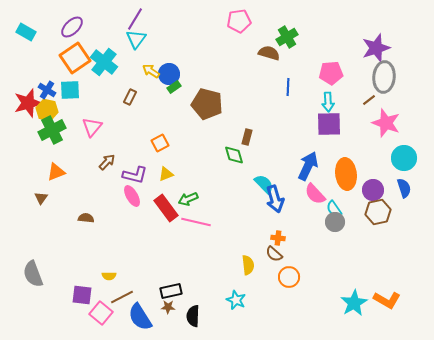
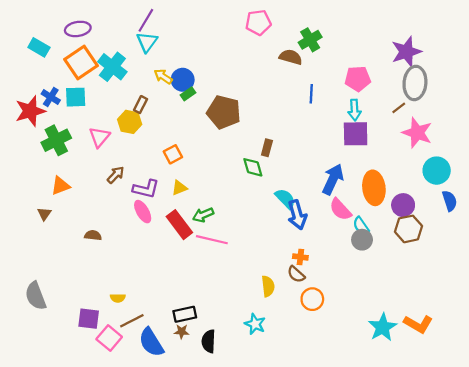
purple ellipse: (72, 27) -> (78, 29), turned 35
cyan rectangle: (26, 32) -> (39, 47), moved
yellow hexagon: (47, 110) -> (130, 122), moved
blue semicircle: (404, 188) -> (450, 201), moved

